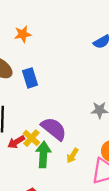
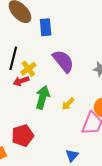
purple semicircle: (54, 129) -> (63, 61), moved
yellow cross: (31, 138) -> (28, 69), moved

